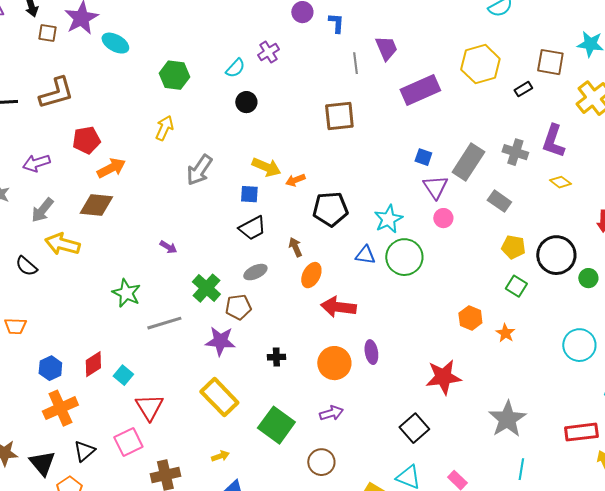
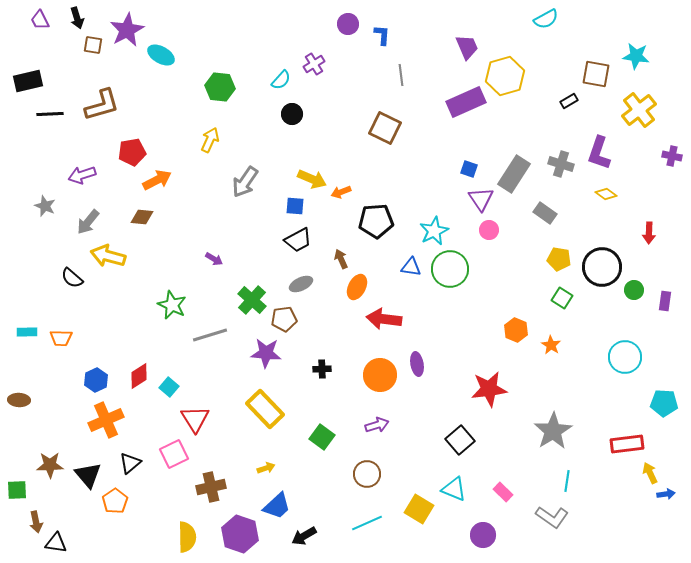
purple trapezoid: (386, 48) -> (467, 47), moved
yellow hexagon: (480, 64) -> (505, 76), moved
brown square: (339, 116) -> (385, 128), turned 32
brown diamond: (96, 205) -> (142, 217), size x0.7
green square: (276, 425) -> (322, 437), size x0.7

